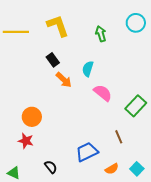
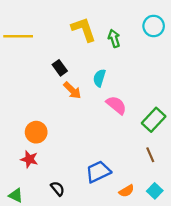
yellow L-shape: (58, 26) -> (84, 29), moved
brown line: (119, 137) -> (150, 155), moved

